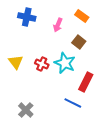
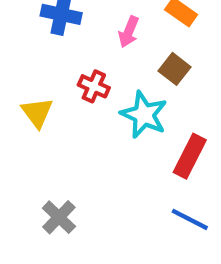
red cross: (42, 64) -> (94, 86), moved
blue line: (73, 103) -> (190, 219), moved

